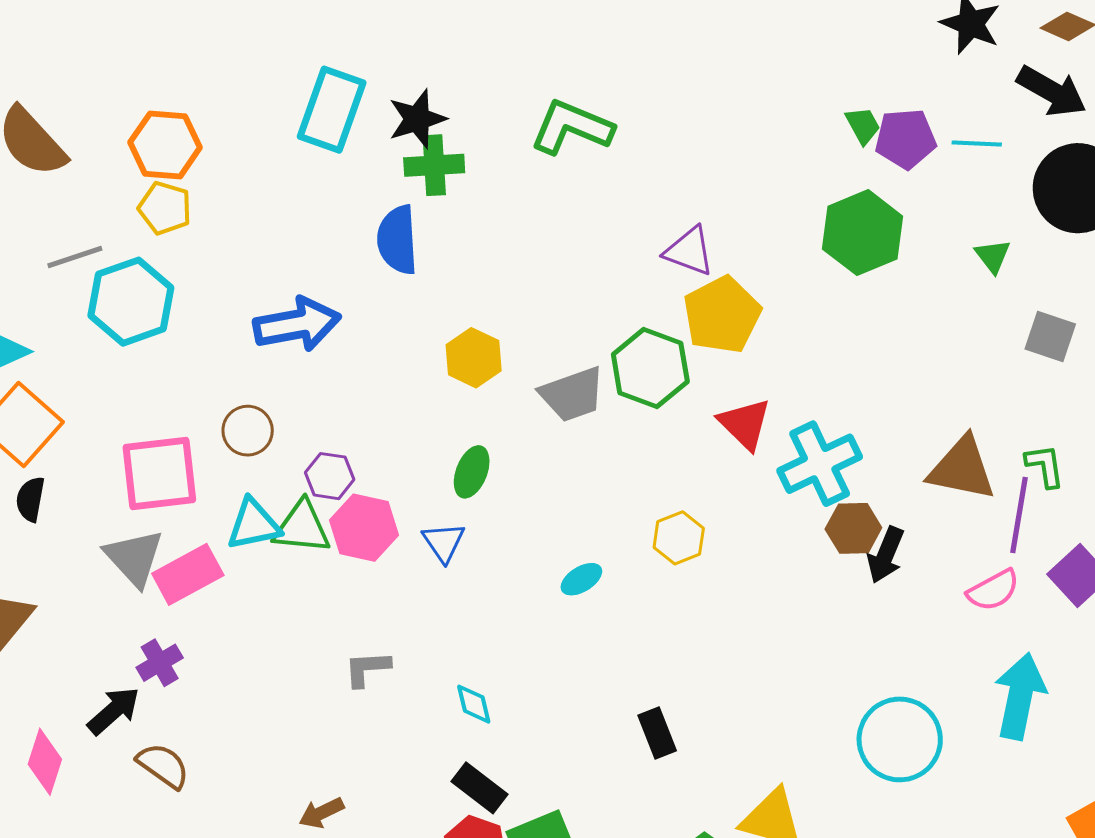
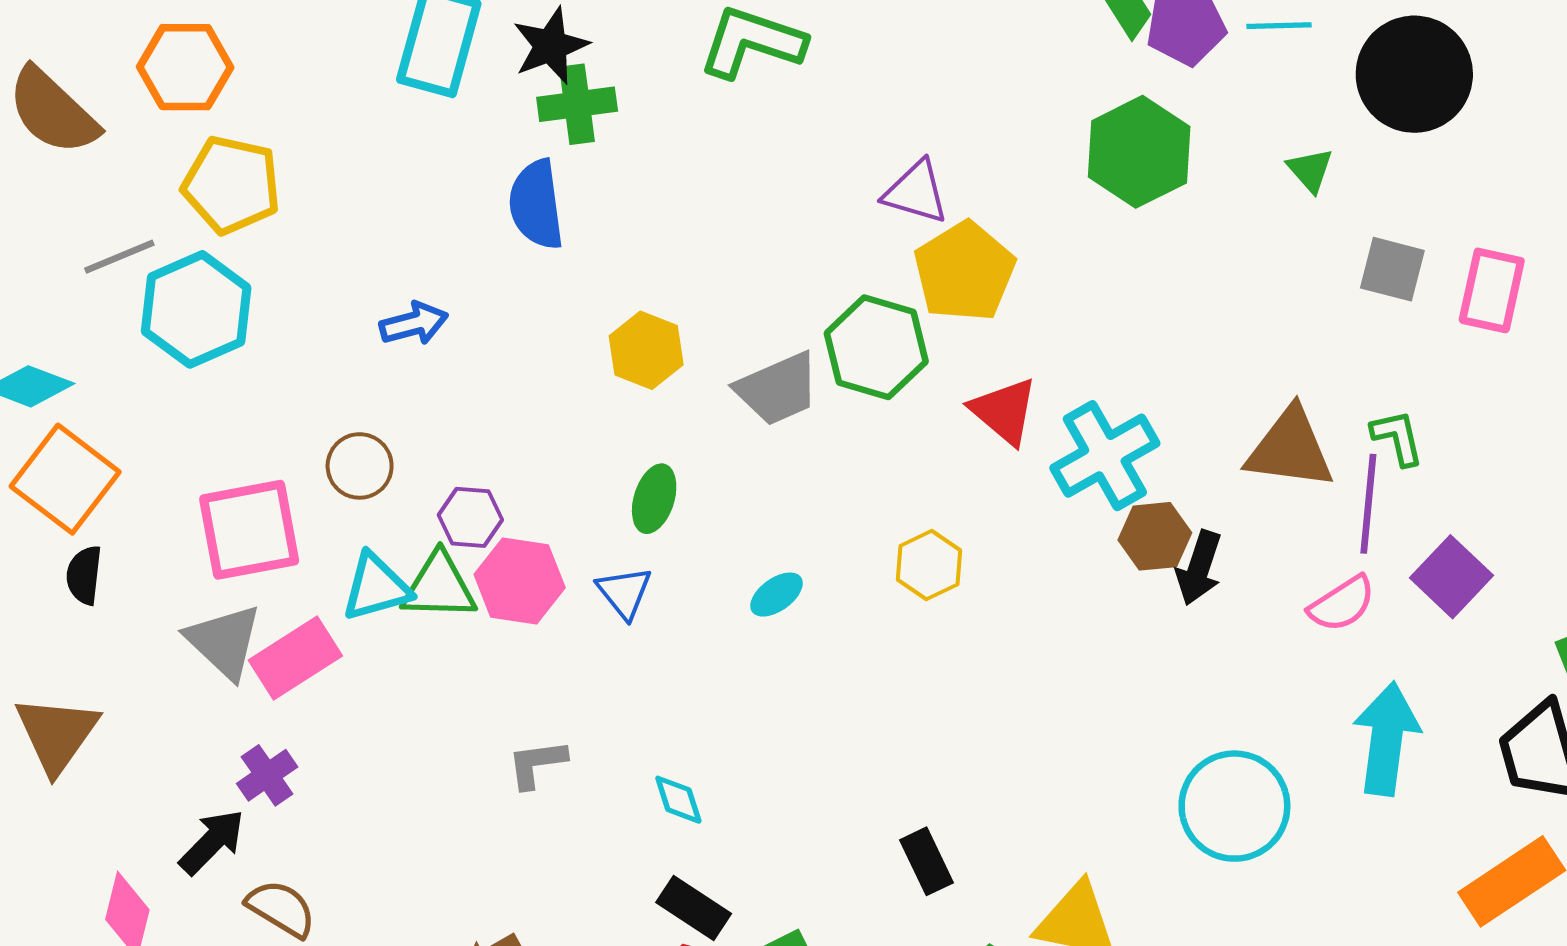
orange hexagon: (165, 145) -> (185, 67), moved
yellow pentagon: (165, 208) -> (231, 185), size x1.4
blue arrow: (297, 324) -> (414, 323), size x0.6
cyan ellipse: (581, 579) -> (777, 595), moved
black rectangle: (657, 733) -> (927, 861), moved

